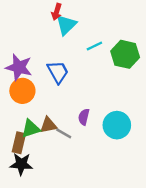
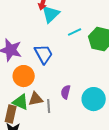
orange circle: (22, 91) -> (24, 76), moved
green triangle: (31, 129) -> (21, 102), turned 42
gray line: (64, 133) -> (49, 106), turned 56

